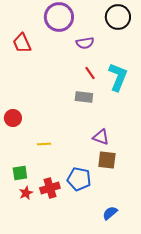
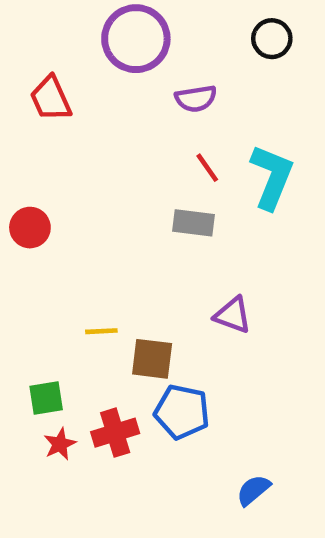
black circle: (118, 17) -> (272, 39), size x0.7
red circle: (13, 118) -> (30, 228), moved
brown square: (107, 160) -> (152, 359), moved

